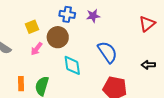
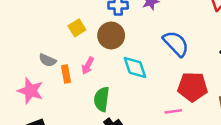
pink arrow: (37, 49) -> (88, 66), moved
orange rectangle: (21, 84) -> (66, 74), moved

